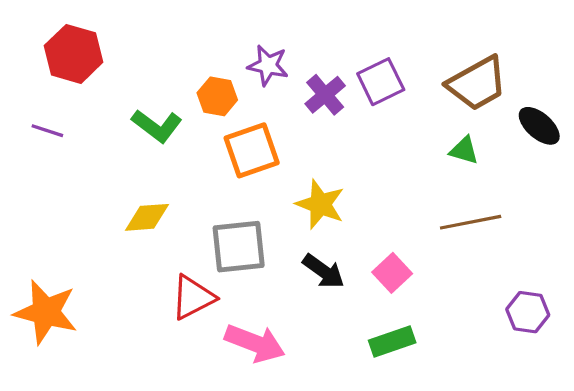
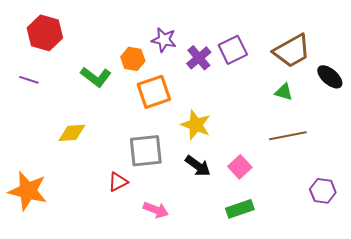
yellow diamond: (147, 217) -> (72, 133), moved
red triangle: (193, 297) -> (118, 182), size x0.7
pink arrow: (255, 343) -> (156, 210), size x0.7

